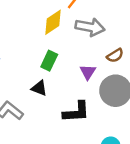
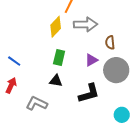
brown semicircle: (115, 56) -> (110, 42), turned 128
purple triangle: (88, 72) -> (91, 60), turned 40

